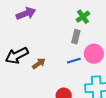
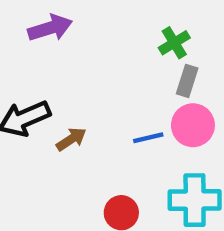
gray rectangle: (76, 37) -> (187, 81), moved

